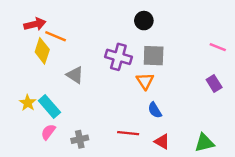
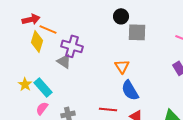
gray square: (154, 56) -> (137, 32), moved
purple cross: (118, 57) -> (72, 46), moved
blue semicircle: (155, 110) -> (130, 90), size x1.5

